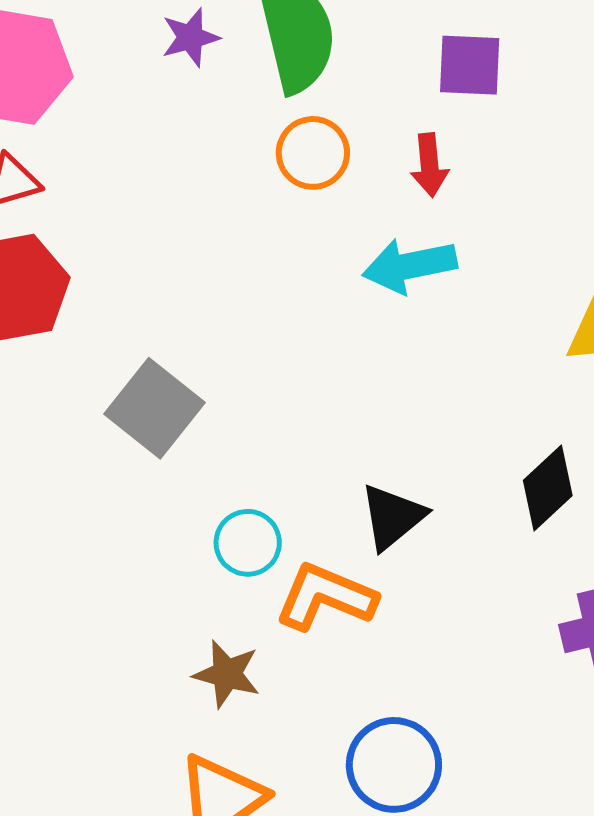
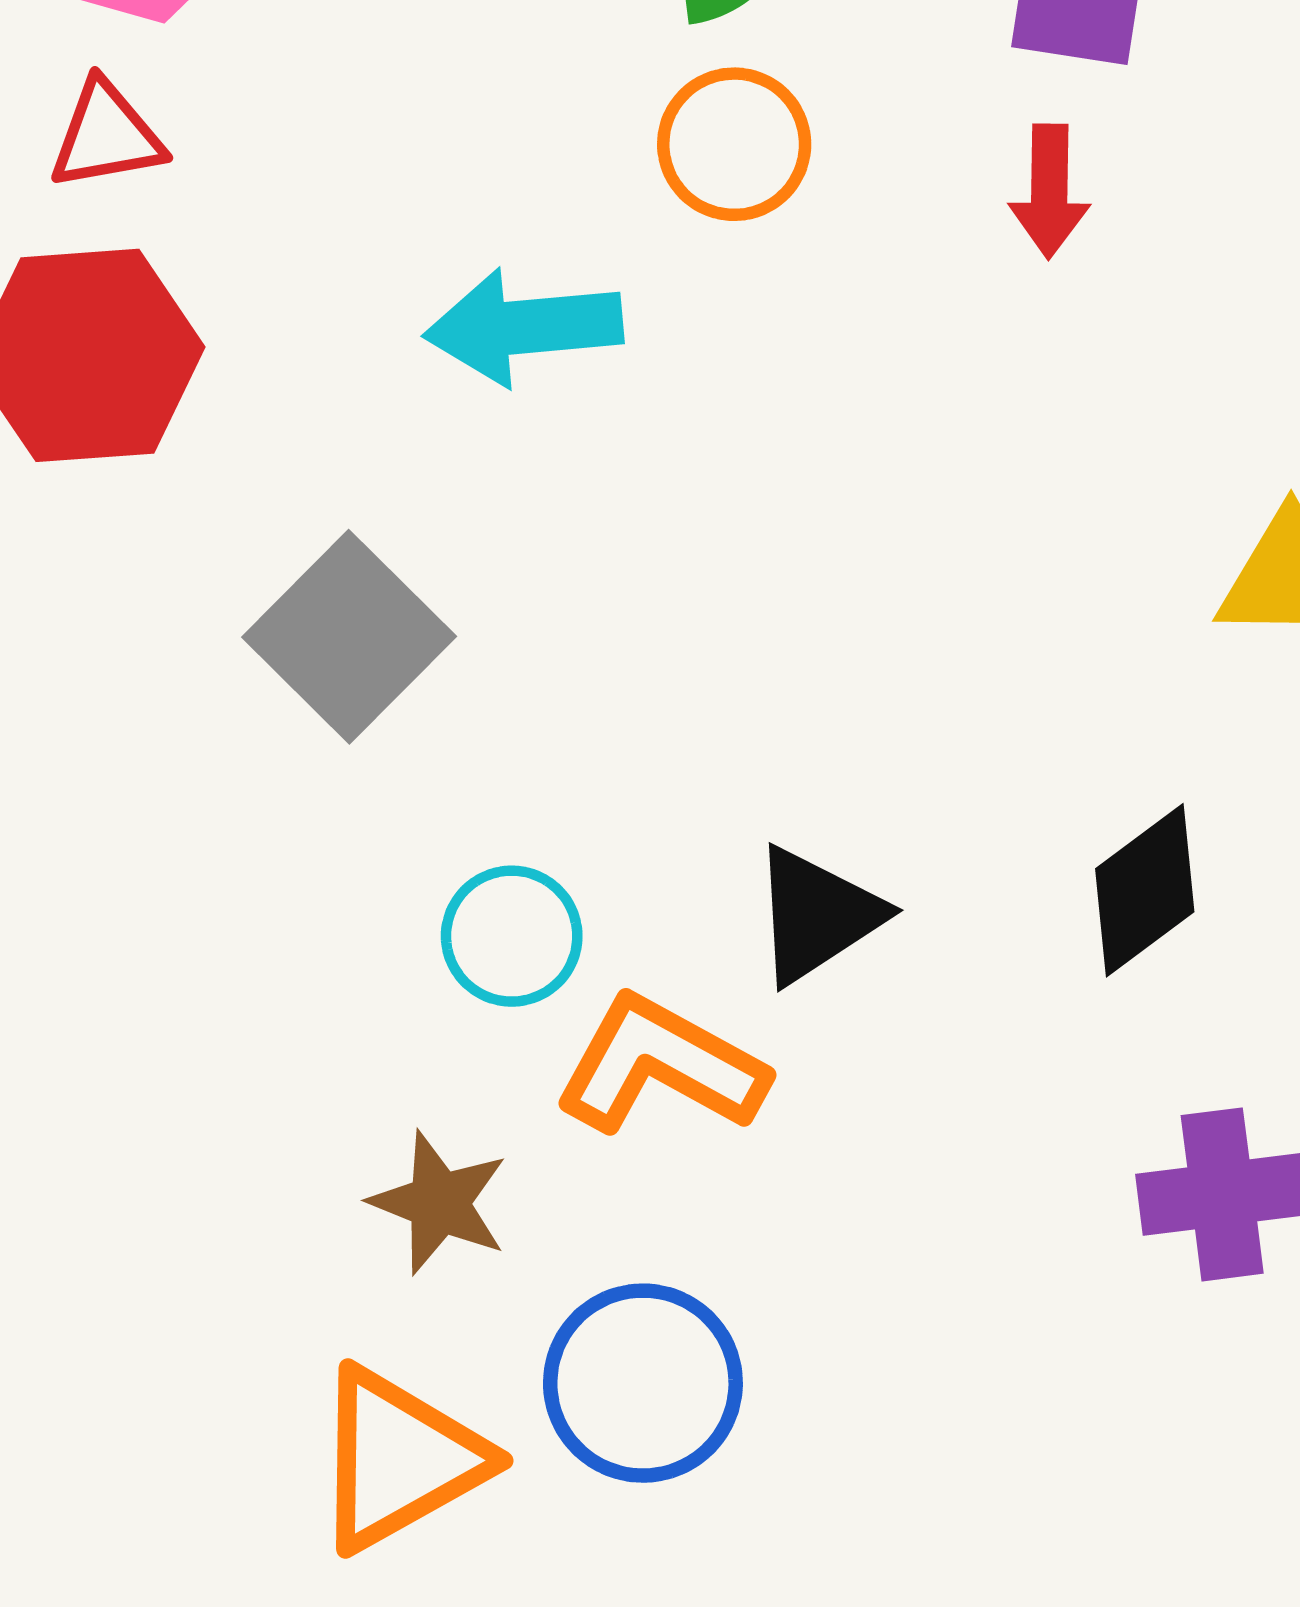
red arrow: (429, 165) -> (1049, 191), moved
cyan arrow: (410, 266) -> (523, 327), moved
blue circle: (394, 765) -> (643, 1383), moved

